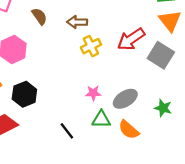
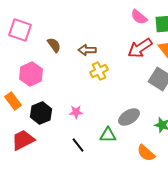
red arrow: (131, 39) -> (140, 48), moved
pink star: (93, 93) -> (76, 112), moved
orange semicircle: (129, 130) -> (146, 153), moved

